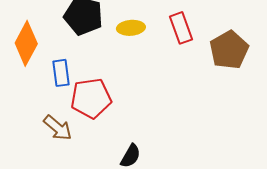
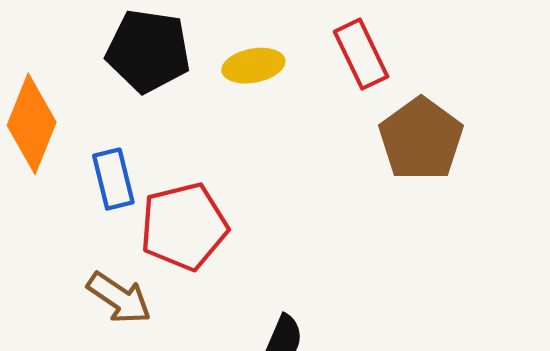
brown pentagon: (229, 50) -> (421, 139), moved

